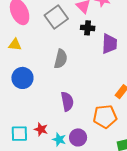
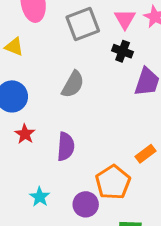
orange pentagon: (105, 117) -> (113, 182), turned 30
red star: (41, 129) -> (25, 134), moved
purple circle: (78, 137) -> (86, 204), moved

